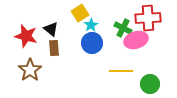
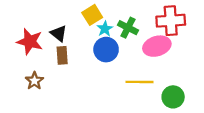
green cross: (123, 28) -> (128, 28), moved
brown star: (30, 70) -> (34, 81), size x0.7

